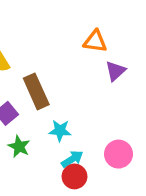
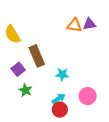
purple triangle: (115, 71) -> (89, 24), moved, turned 32
cyan star: (60, 131) -> (62, 74), moved

